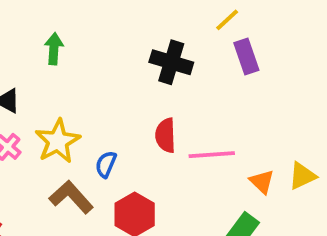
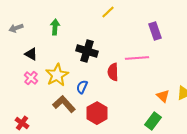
yellow line: (227, 20) -> (108, 12), moved
black cross: (171, 62) -> (87, 51), moved
pink line: (212, 155) -> (137, 58), moved

